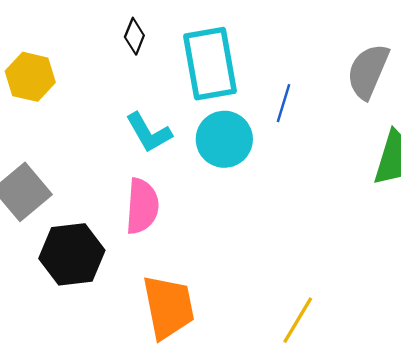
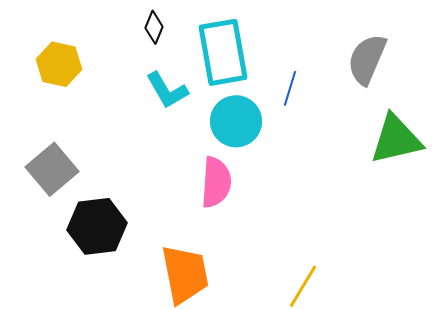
cyan L-shape: (149, 133) -> (167, 90), moved
pink semicircle: (142, 206) -> (216, 182), moved

